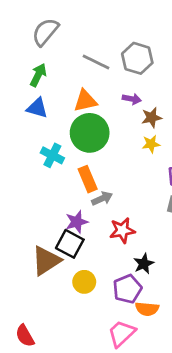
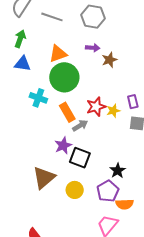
gray line: (96, 62) -> (52, 17), moved
yellow star: (151, 144) -> (113, 111), moved
red star: (122, 230) -> (96, 107), moved
black square: (70, 244) -> (80, 158), moved

